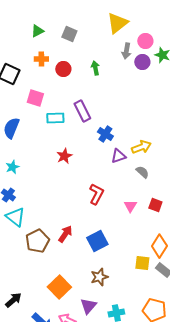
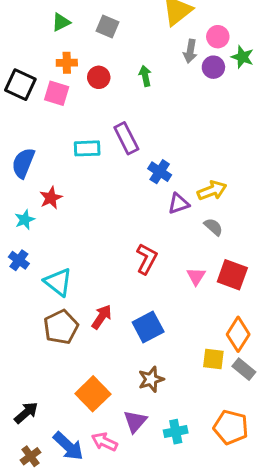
pink square: (35, 98) -> (57, 93), moved
red star: (64, 156) -> (51, 198), moved
red square: (155, 205) -> (232, 275), size x1.5
cyan triangle: (15, 217) -> (58, 282), moved

